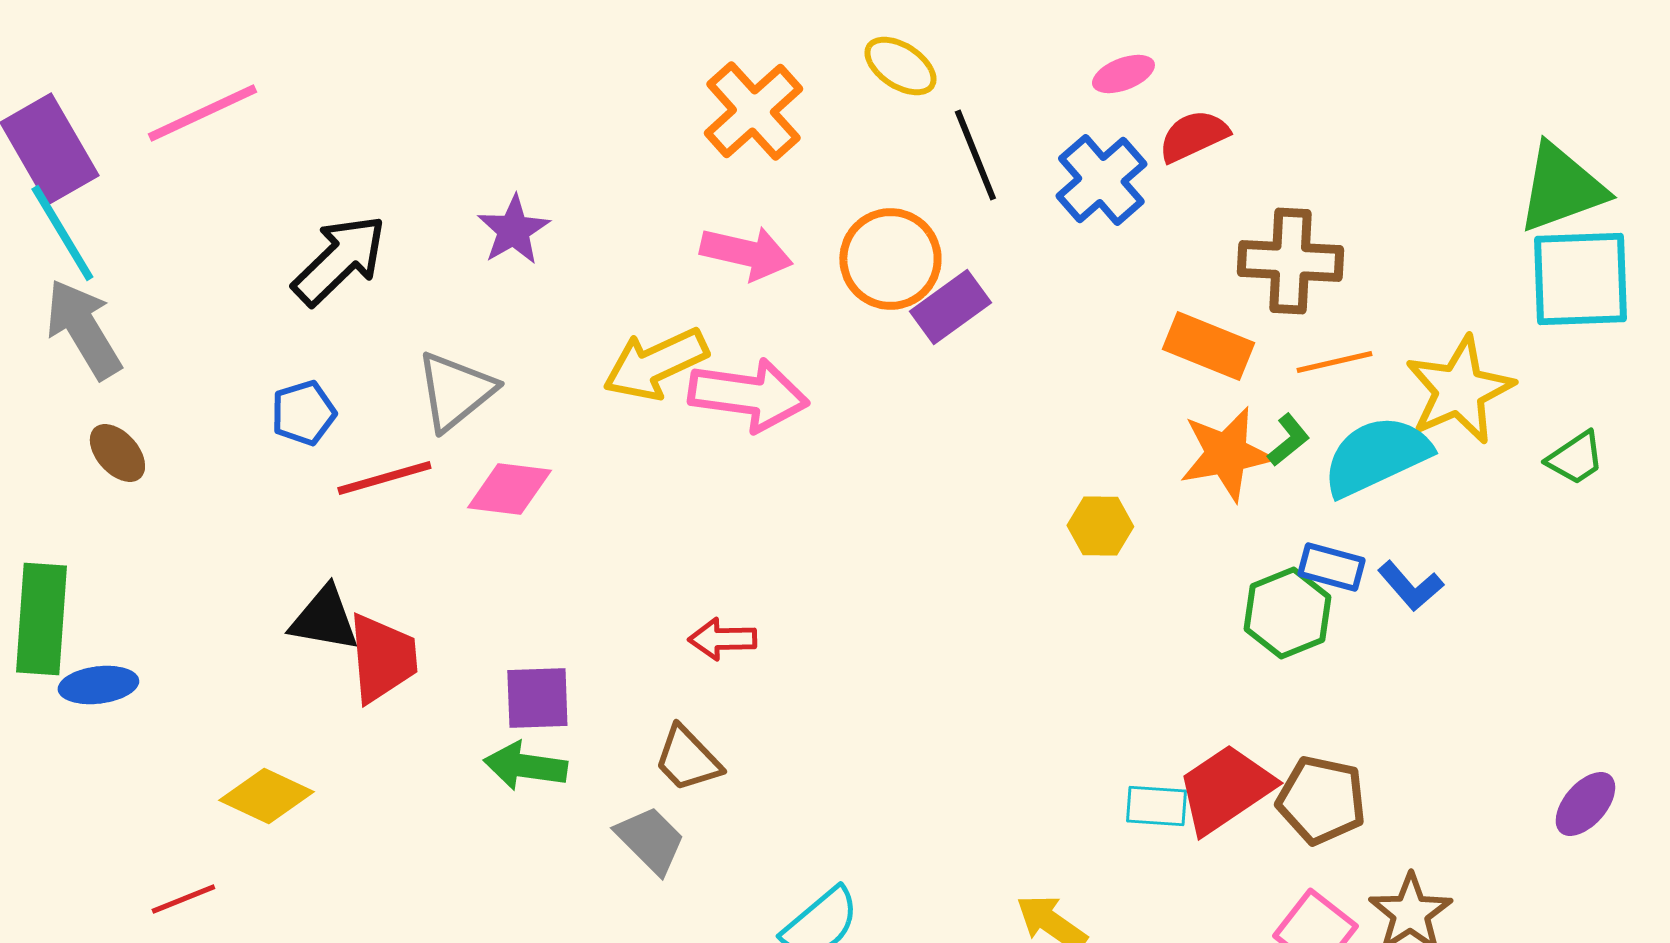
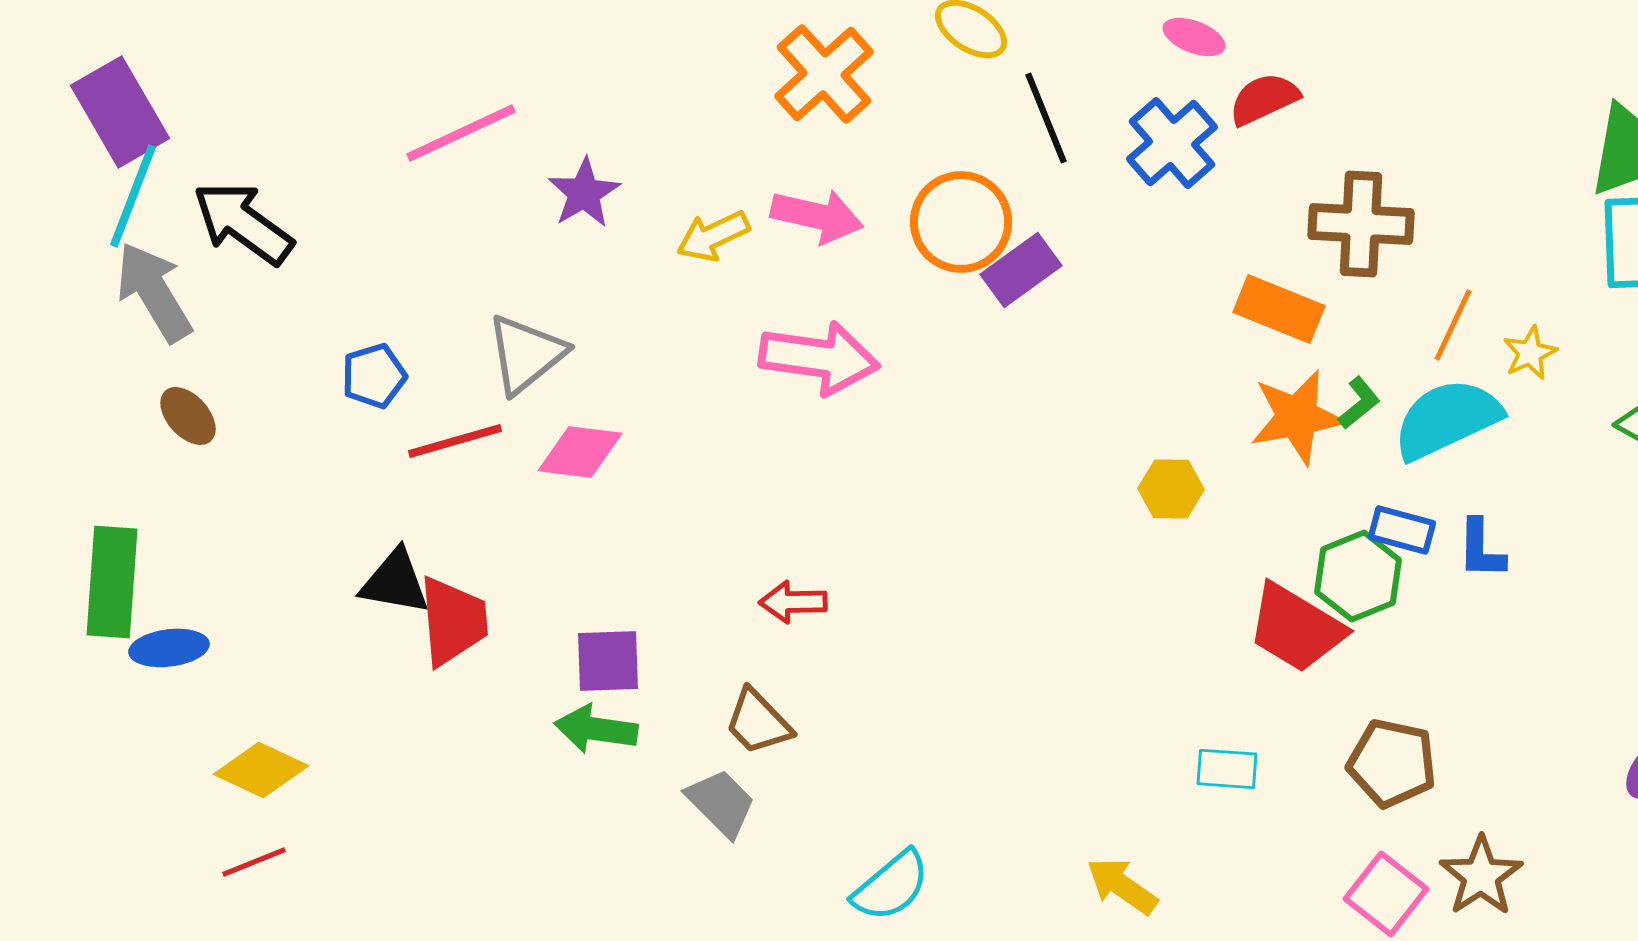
pink ellipse: (1123, 74) -> (1194, 37), turned 42
pink line: (202, 113) -> (461, 133), moved
cyan line: (62, 233) -> (133, 196), turned 52
black arrow: (339, 260) -> (243, 223), moved, turned -100
orange line: (1334, 362) -> (1453, 325), moved, turned -52
yellow arrow: (655, 364) -> (713, 236), moved, size x0.7
yellow star: (1459, 390) -> (1530, 353), size x0.5
blue L-shape: (1410, 586) -> (1481, 549), turned 42
red trapezoid: (1225, 789) -> (1296, 628), moved, turned -115
yellow diamond: (266, 796) -> (261, 770), moved

